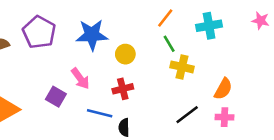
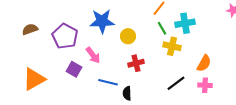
cyan cross: (209, 26) -> (185, 23), moved
purple pentagon: (39, 32) -> (65, 36), moved
red cross: (123, 89) -> (136, 63), moved

